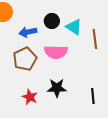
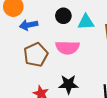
cyan triangle: (74, 27) -> (86, 22), turned -36
blue arrow: (28, 32) -> (29, 25), moved

